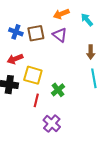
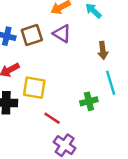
green cross: (58, 90) -> (89, 101), moved, turned 32
red line: (36, 100) -> (52, 118), moved, turned -64

